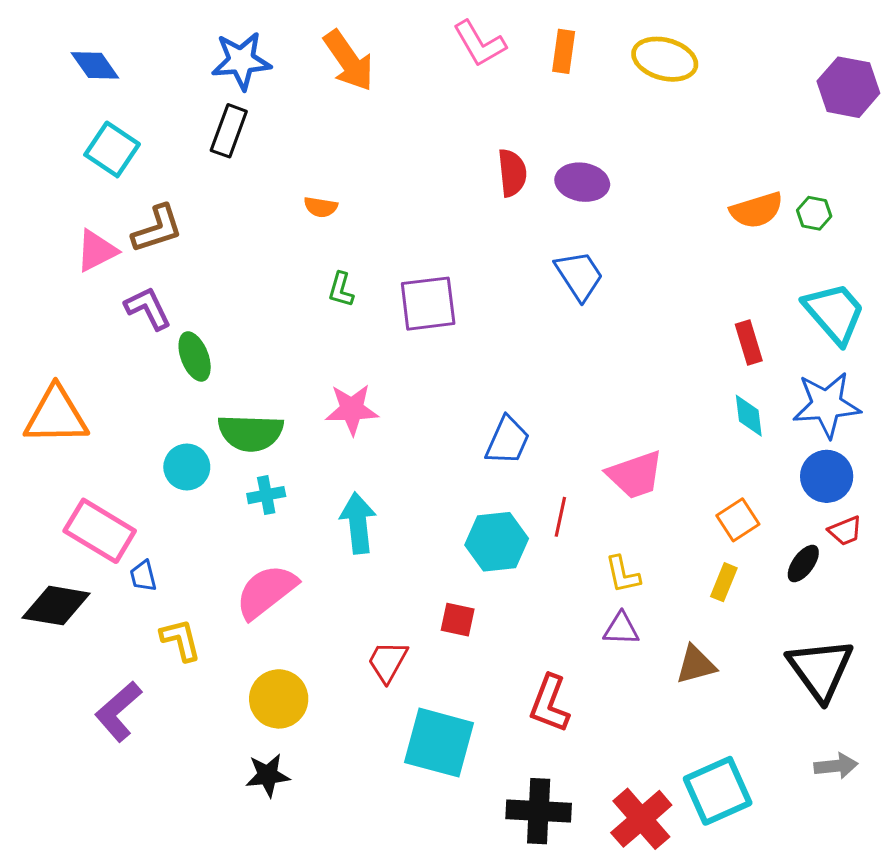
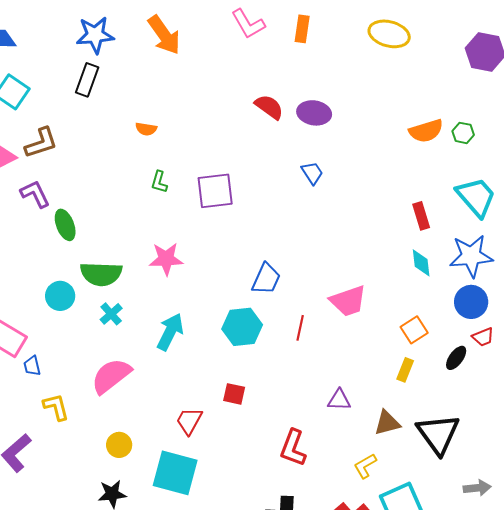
yellow ellipse: (665, 59) -> (389, 34), moved
red semicircle: (512, 173) -> (269, 107), turned -48
blue trapezoid: (579, 276) -> (312, 173), size x0.7
cyan cross: (266, 495) -> (111, 314), turned -30
cyan arrow: (358, 523) -> (170, 332), turned 33
cyan hexagon: (497, 542) -> (242, 327), moved
yellow L-shape: (623, 574) -> (365, 466), moved, turned 72
black triangle: (820, 669) -> (438, 434), moved
yellow circle: (279, 699) -> (119, 445), size x0.7
cyan square: (439, 743) -> (175, 473), moved

